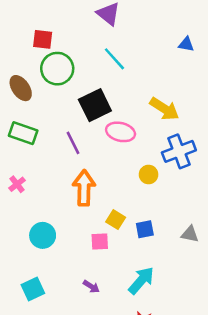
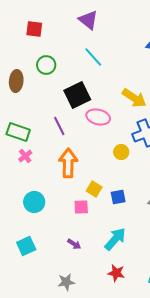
red square: (43, 39) -> (34, 29), moved
green circle: (57, 69) -> (46, 65), size x0.7
brown ellipse: (21, 88) -> (16, 81), turned 40
green rectangle: (23, 133) -> (18, 132), moved
pink cross: (17, 184) -> (25, 156), moved

